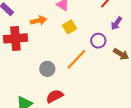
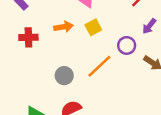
orange arrow: (39, 21) -> (64, 27), moved
red cross: (15, 38) -> (28, 37), size x0.7

